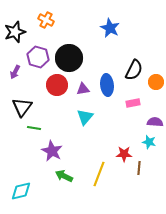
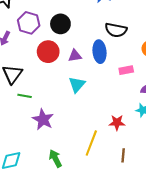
black circle: (69, 58) -> (60, 24), size x0.7
black semicircle: (134, 70) -> (116, 30), moved, turned 75
brown line: (139, 168) -> (123, 155), moved
green arrow: (64, 176) -> (55, 158), moved, turned 36

